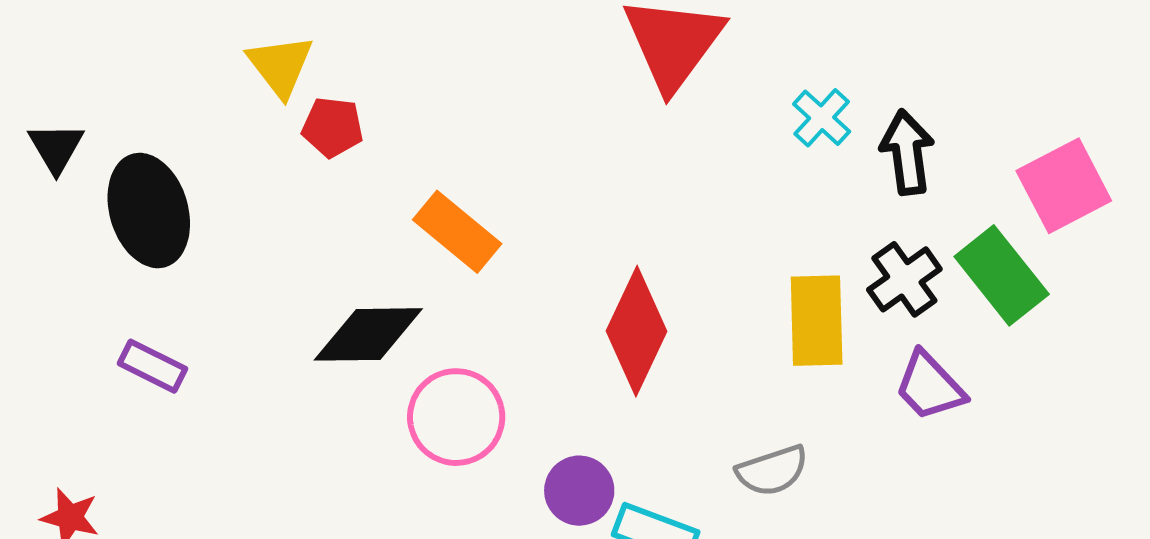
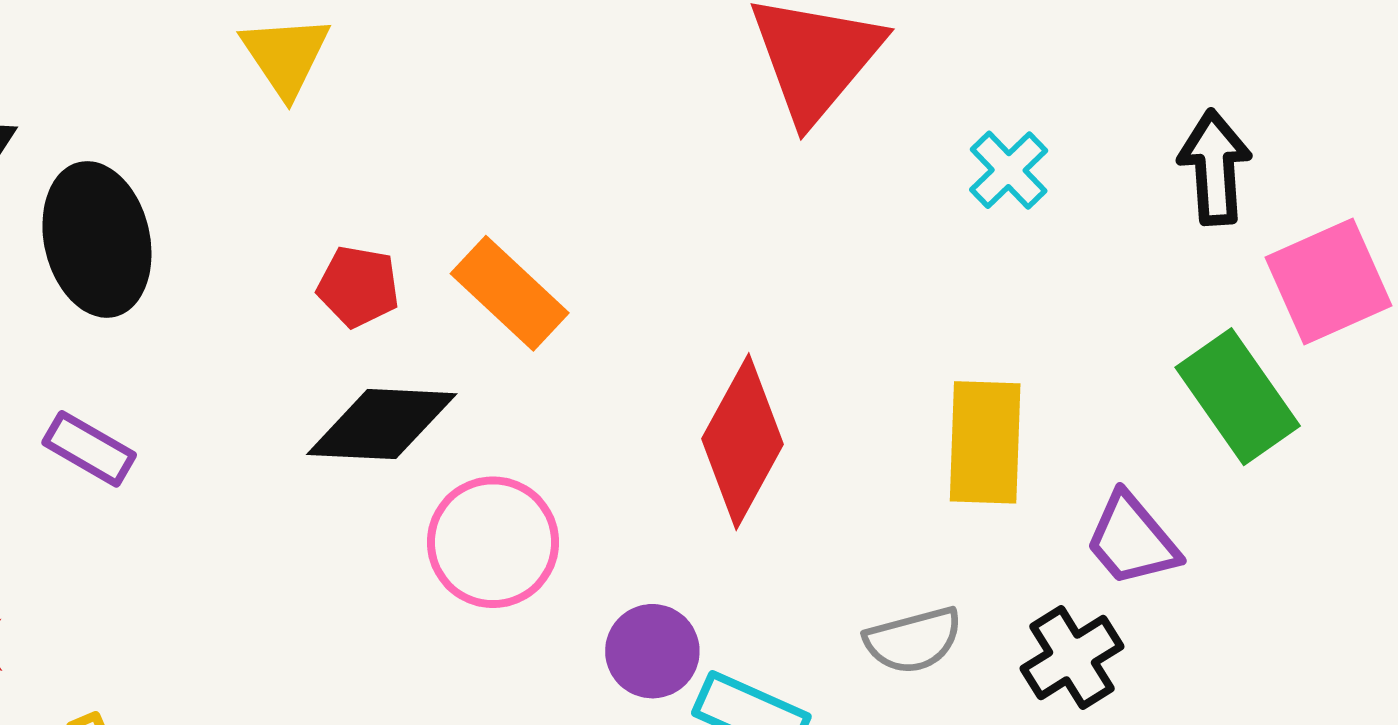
red pentagon: (333, 127) -> (358, 286), moved
black arrow: (907, 152) -> (1215, 167), moved
black cross: (904, 279) -> (1072, 657), moved

